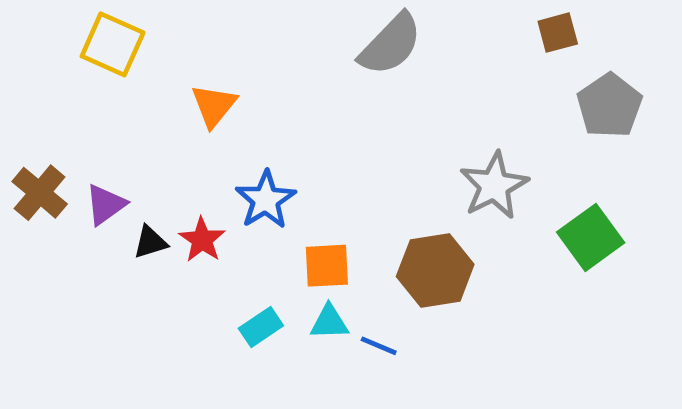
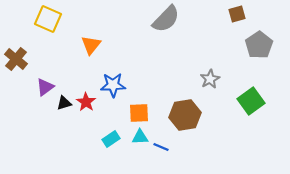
gray star: (494, 186) -> (210, 79), size x0.7
brown cross: (40, 193) -> (16, 59), moved
blue star: (266, 200) -> (113, 85), turned 30

